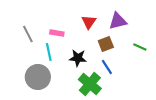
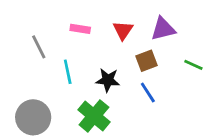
pink rectangle: (57, 33) -> (80, 29), moved
gray circle: (38, 77) -> (33, 117), moved
green cross: (90, 84) -> (94, 116), moved

